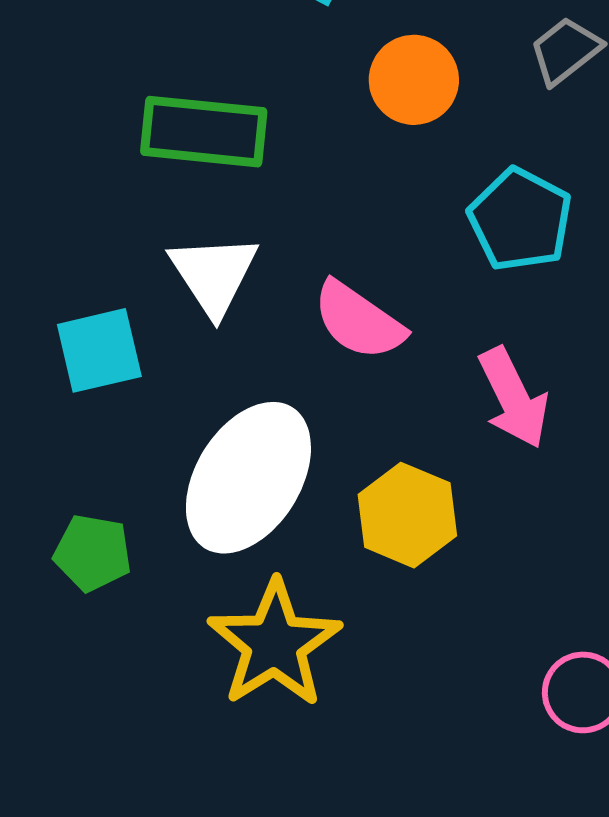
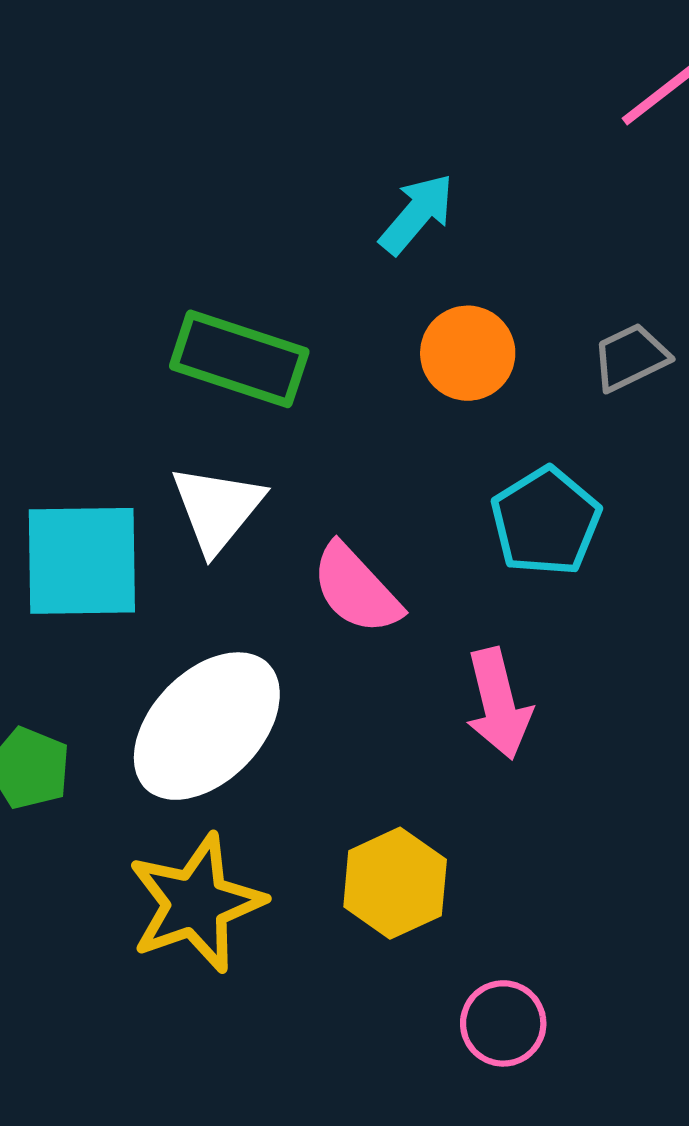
cyan square: (99, 350) -> (82, 561), size x1.4
yellow hexagon: (407, 515) -> (395, 883), moved

